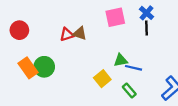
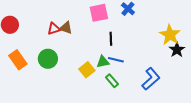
black line: (146, 28) -> (111, 39), moved
green triangle: (121, 60) -> (103, 62), moved
green circle: (44, 67) -> (48, 59), moved

